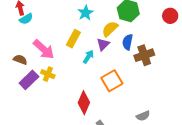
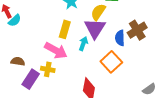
blue semicircle: (128, 42) -> (120, 38), moved
purple triangle: (103, 44) -> (95, 28), size x1.6
pink arrow: (44, 49) -> (56, 50), moved

